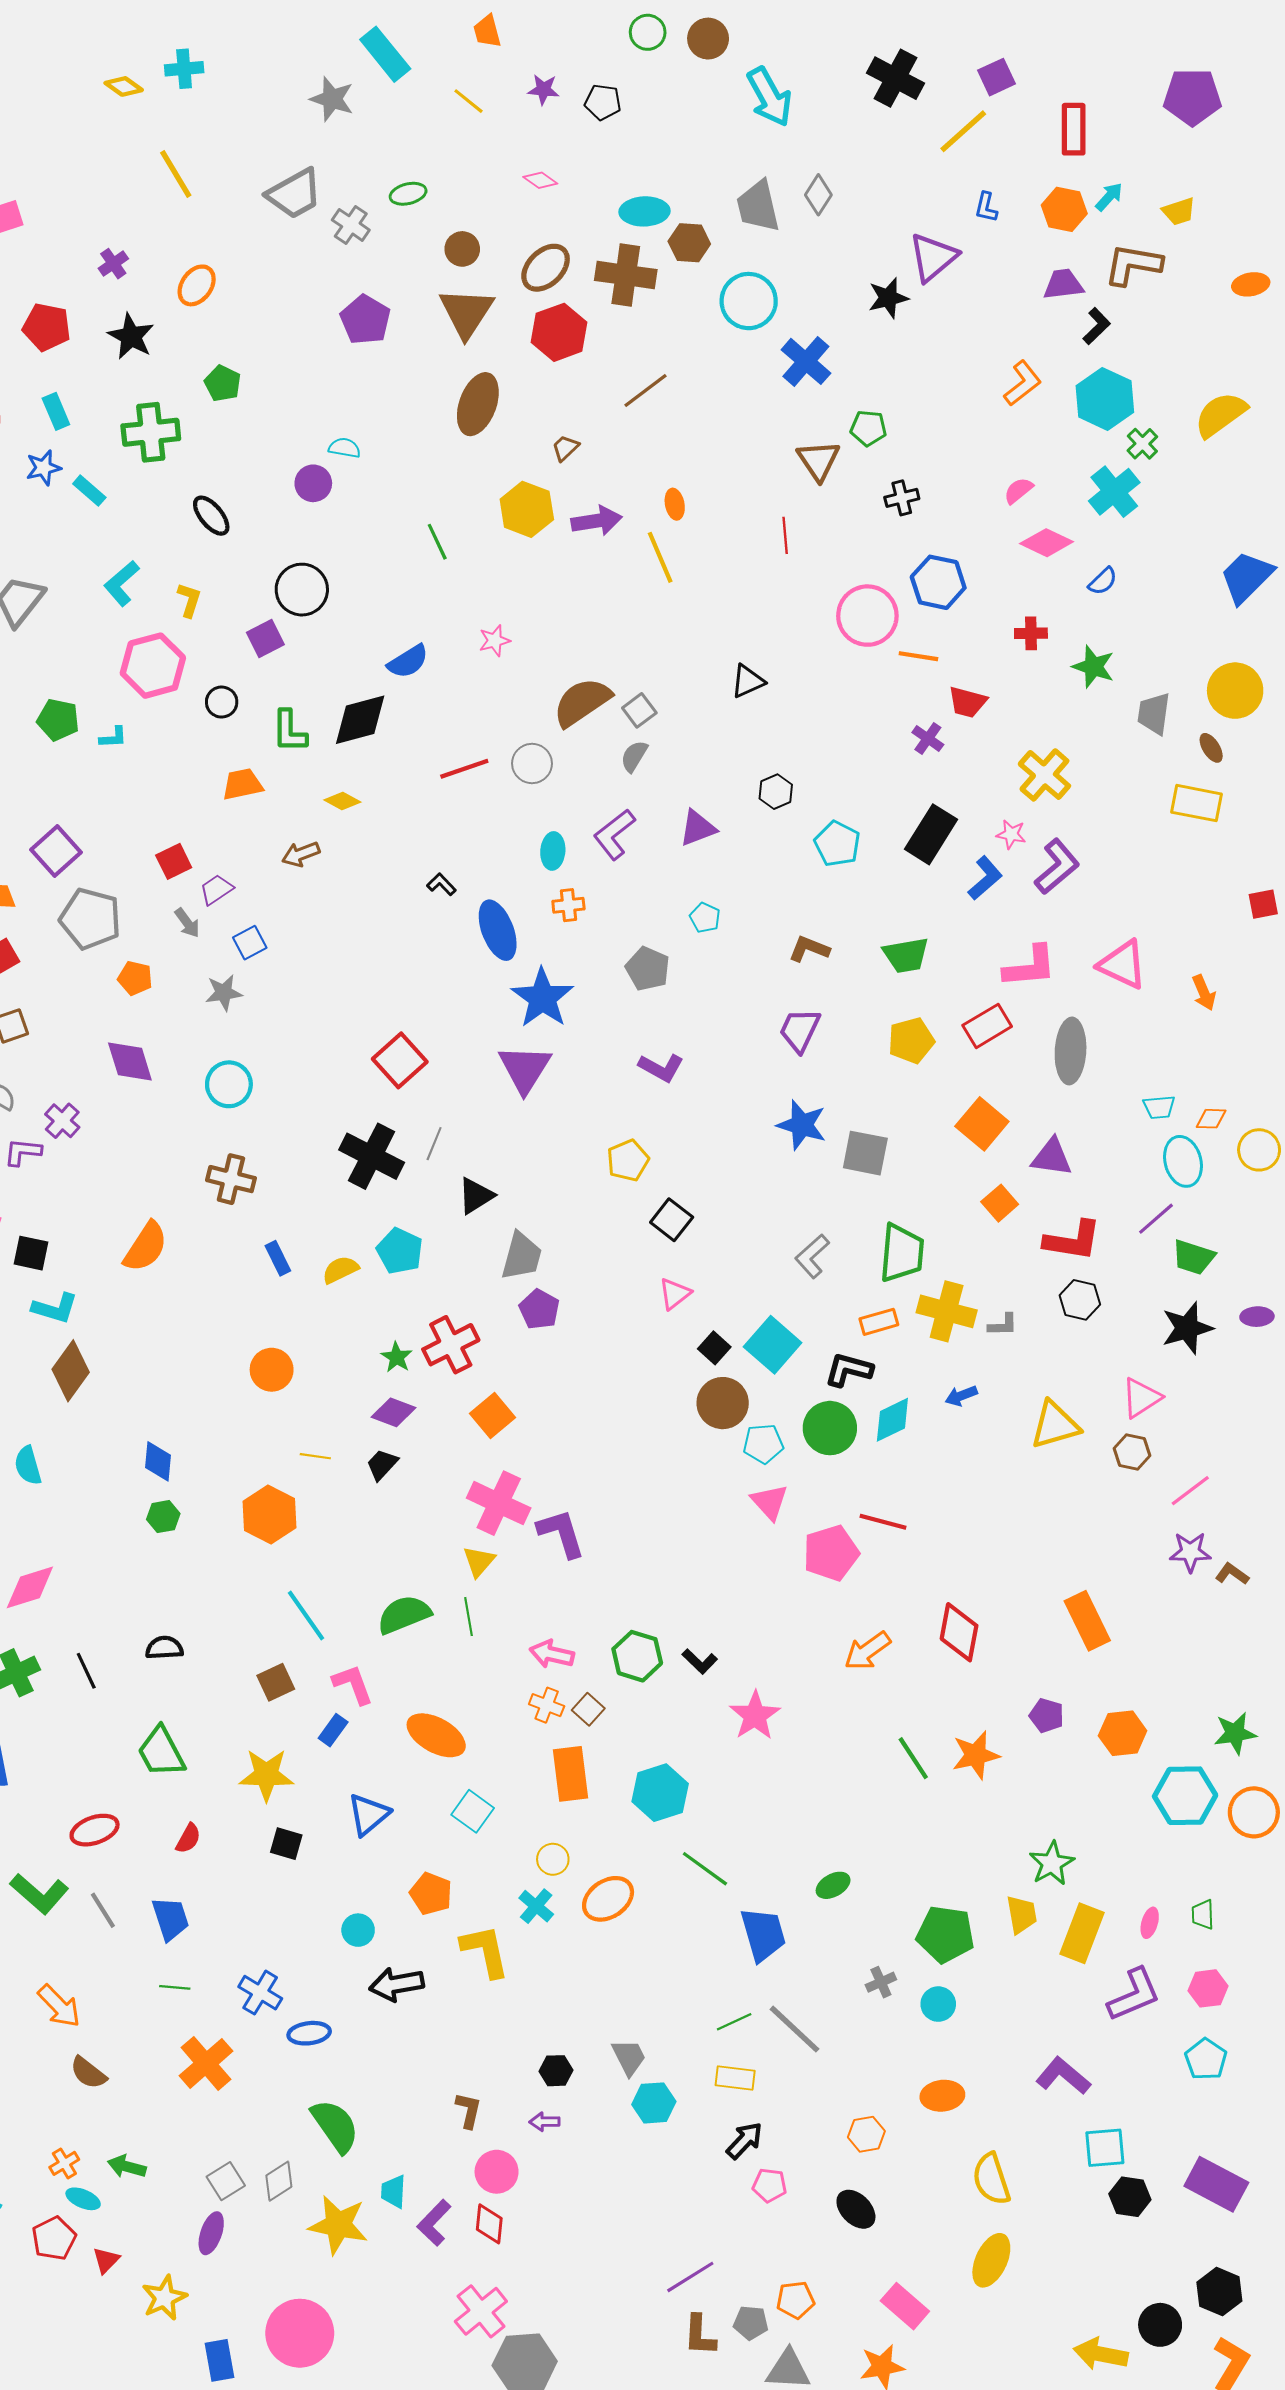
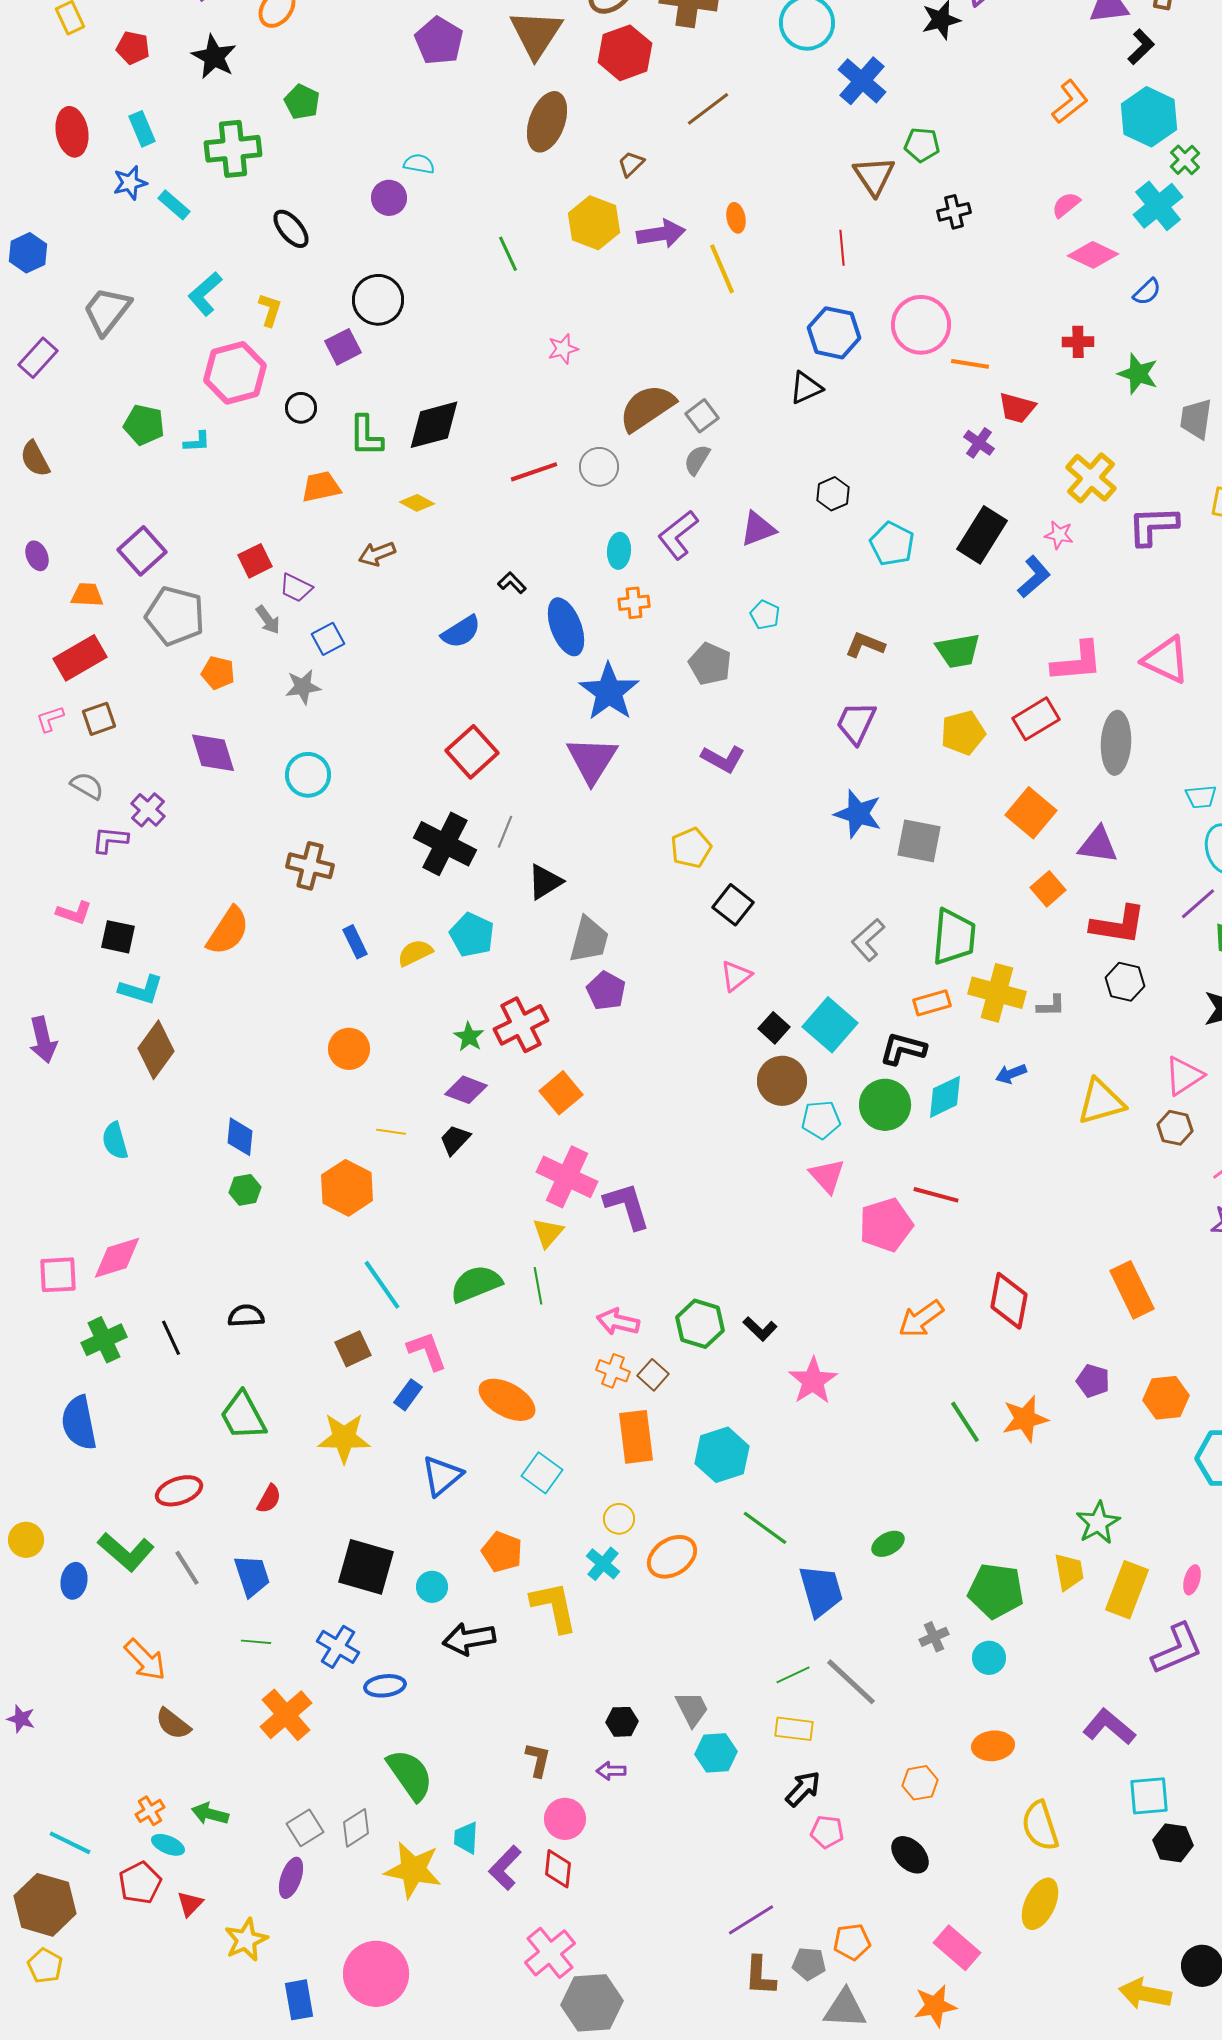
red pentagon: (47, 327) -> (133, 48), size x0.7
blue hexagon: (938, 582) -> (834, 333), moved
blue semicircle: (408, 661) -> (461, 632), moved
purple L-shape: (1057, 867) -> (1153, 526), moved, turned -142
purple trapezoid: (216, 890) -> (296, 588), turned -120
black square: (286, 1844) -> (366, 1567), moved, size x1.8

